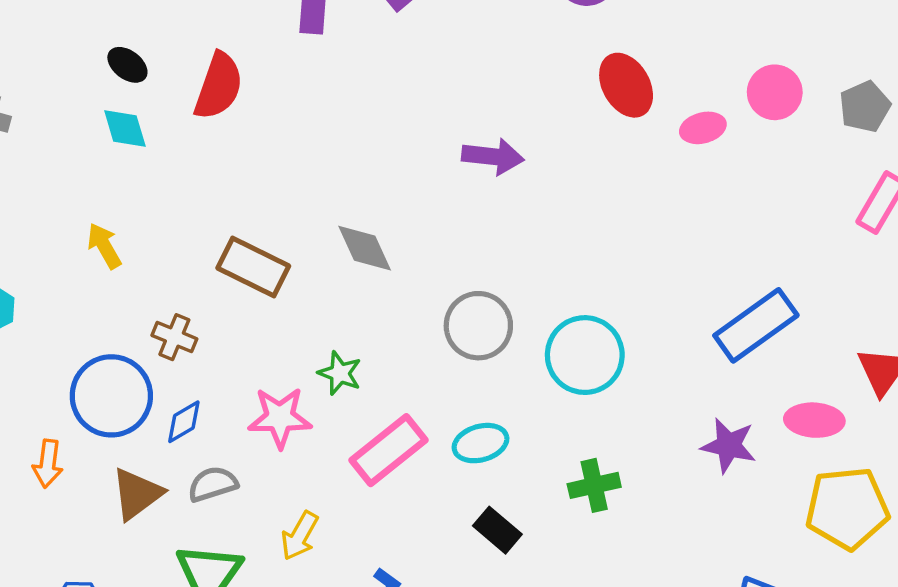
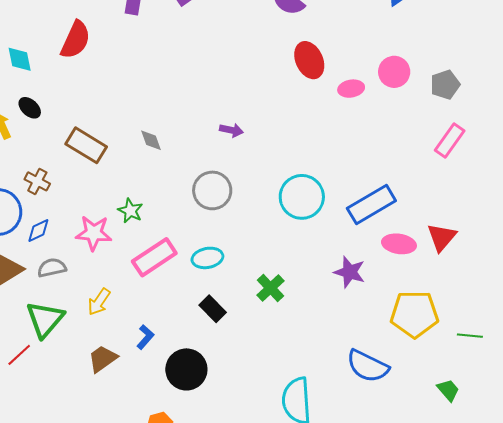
black ellipse: (127, 65) -> (30, 108), moved
purple arrow: (493, 157) -> (231, 130), moved, size x0.7
gray diamond: (365, 248) -> (151, 140), size x0.7
cyan circle: (585, 355) -> (302, 197), moved
pink ellipse: (814, 420) -> (399, 244), moved
green cross: (594, 485) -> (270, 288), turned -36

